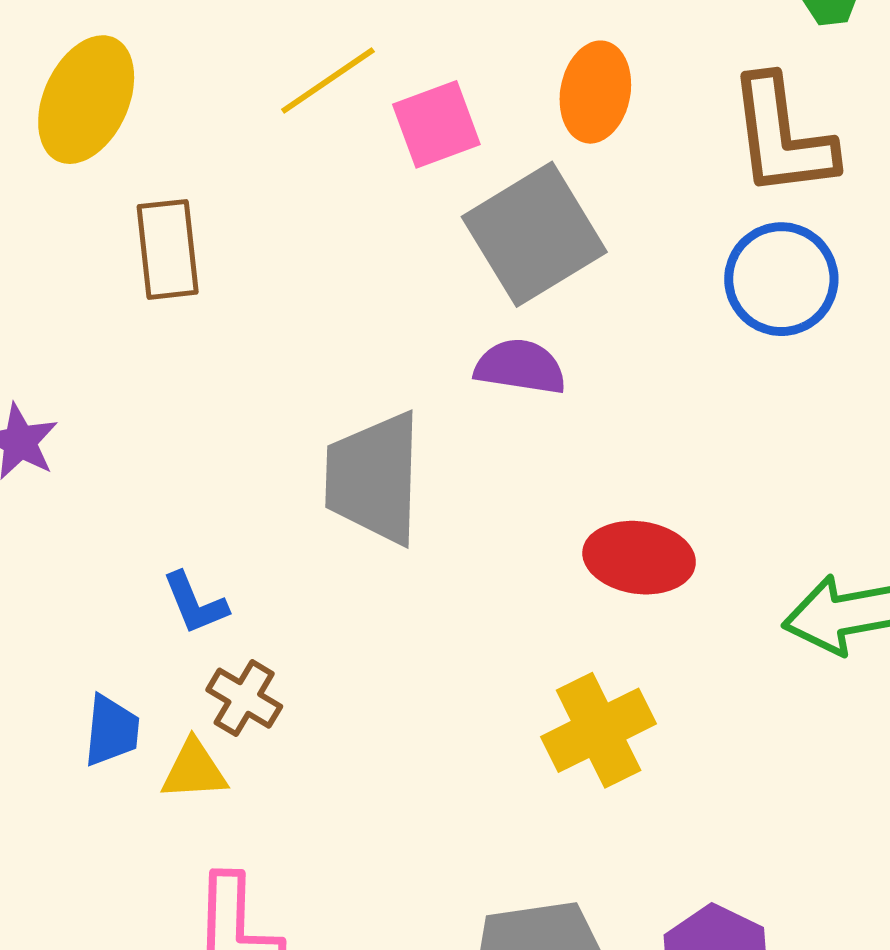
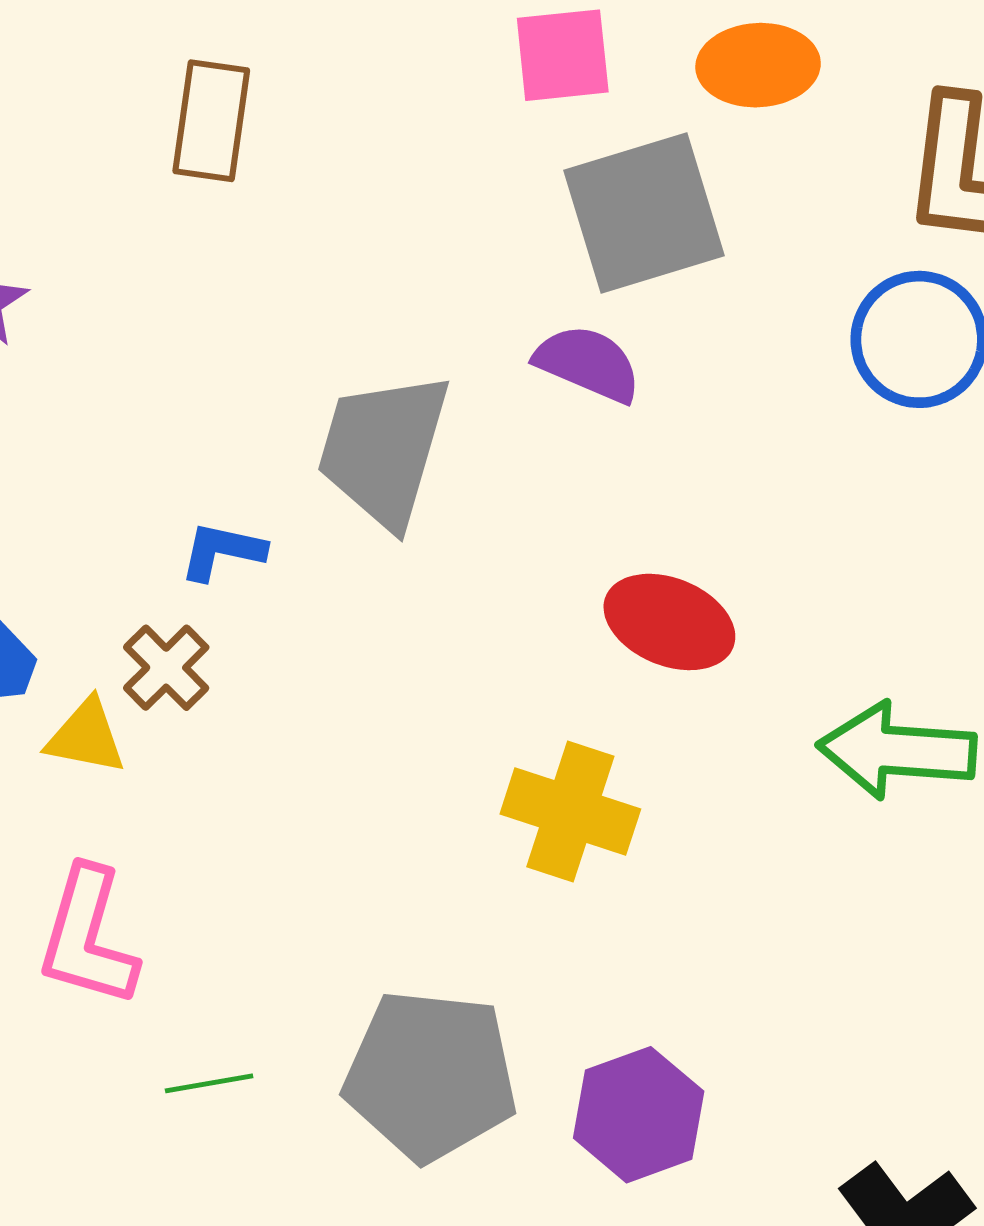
orange ellipse: (595, 92) -> (758, 65), turned 62
blue L-shape: (195, 603) -> (222, 551), moved, turned 110
yellow cross: (599, 730) -> (570, 811), turned 30

